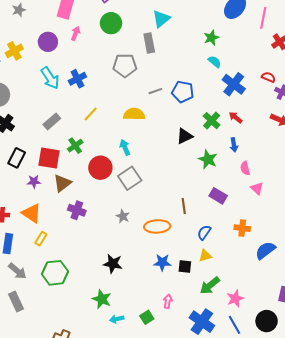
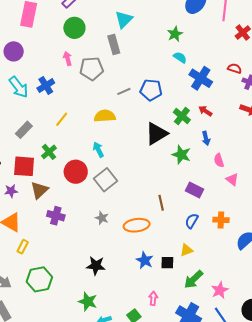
pink arrow: (75, 33) -> (68, 58), moved, turned -32
black triangle: (185, 136) -> (156, 134), size x1.4
blue semicircle: (204, 232) -> (192, 221), moved
blue star: (162, 262) -> (145, 260), turned 30

